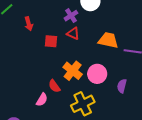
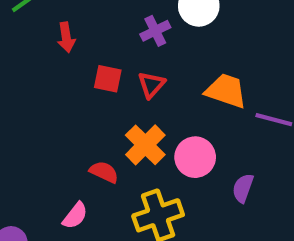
red triangle: (73, 33) -> (151, 85), moved, turned 40
red semicircle: (54, 86) -> (104, 172), turned 144
pink semicircle: (42, 100) -> (75, 216), moved

